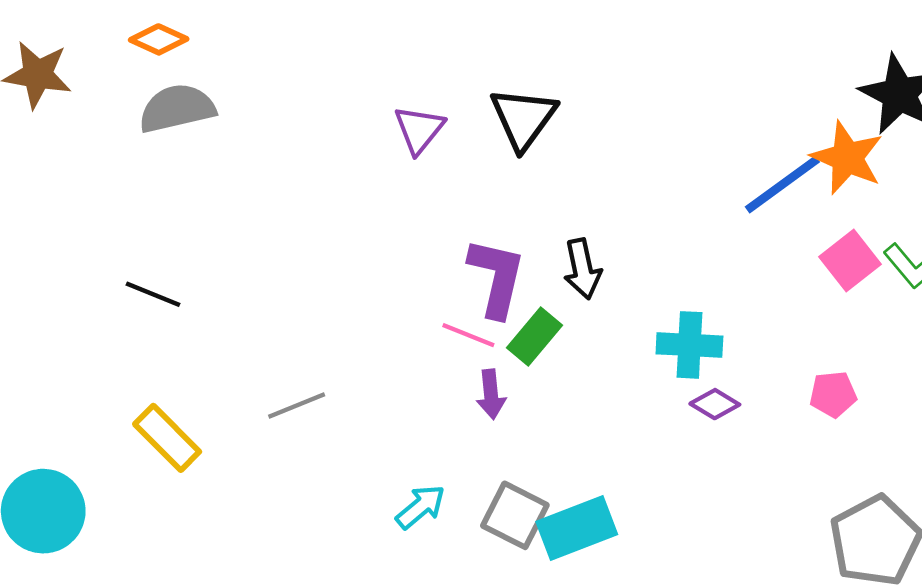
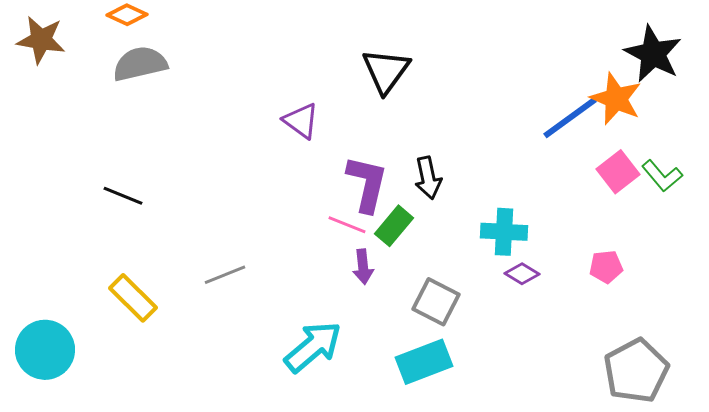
purple triangle: (419, 130) -> (301, 121), moved, turned -33
cyan arrow: (421, 507) -> (313, 347), size x1.6
gray square: (515, 515) -> (436, 302), moved

